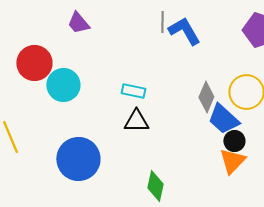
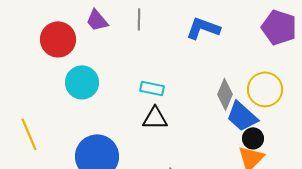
gray line: (162, 22) -> (139, 19), moved
blue L-shape: (184, 31) -> (203, 28), turned -40
red circle: (34, 63) -> (58, 39), moved

